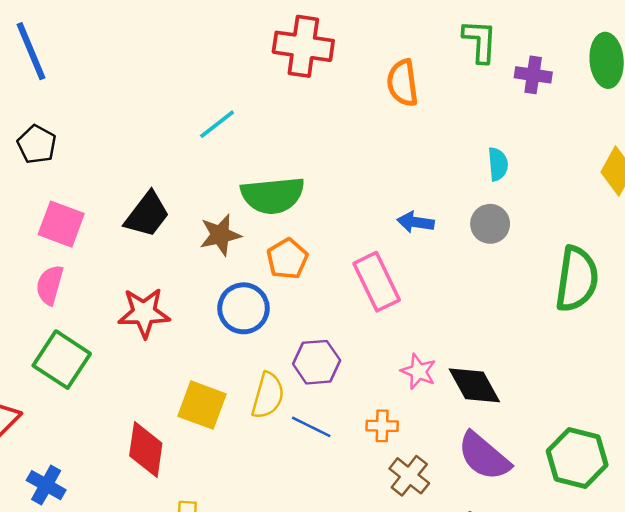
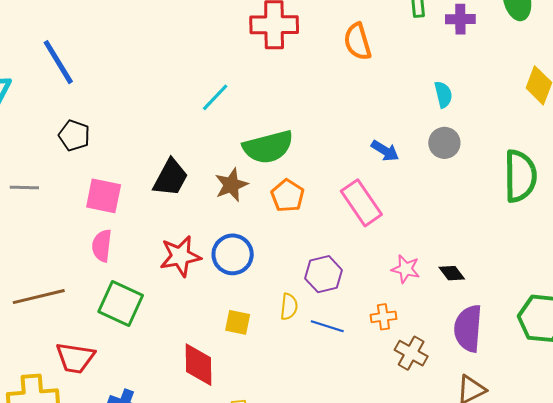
blue arrow: (416, 222) -> (385, 151), turned -148
blue circle: (243, 308) -> (233, 254), moved
black diamond: (474, 385) -> (452, 273), size x0.6
yellow semicircle: (268, 395) -> (289, 307), size x0.7
yellow square: (202, 405) -> (238, 322), size x0.7
purple semicircle: (484, 456) -> (468, 328), turned 63

